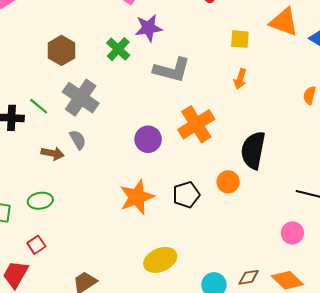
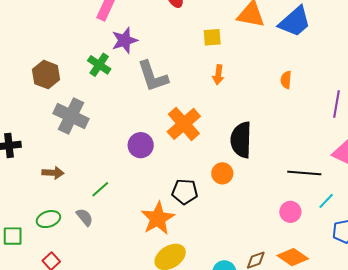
gray L-shape: (172, 70) -> (153, 76), turned 66
green line: (39, 106) -> (100, 189), moved, turned -72
gray semicircle: (78, 140) -> (85, 217), moved
black pentagon: (186, 195) -> (185, 192), turned 30
orange star: (137, 197) -> (158, 218), moved

